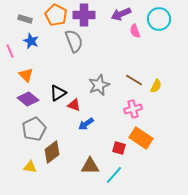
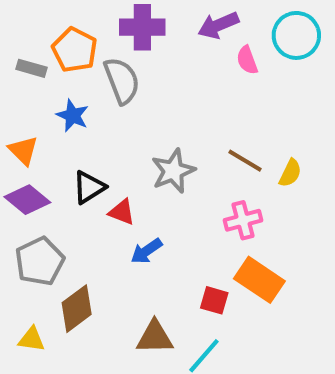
orange pentagon: (56, 15) -> (75, 50), moved
gray rectangle: (25, 19) -> (31, 68), moved
blue star: (31, 41) -> (73, 116), moved

